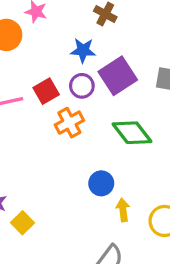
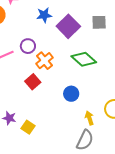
purple circle: (82, 86) -> (28, 46), moved
red square: (46, 91) -> (33, 82), moved
yellow arrow: (123, 210) -> (89, 118), moved

